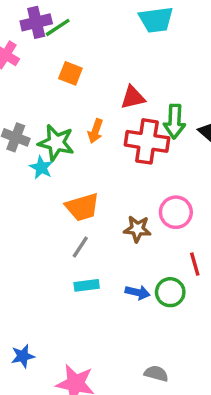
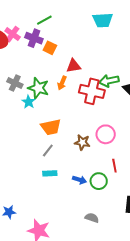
purple cross: (36, 22) -> (34, 38), moved, turned 30
red triangle: (133, 97) -> (74, 66), moved
green arrow: (175, 121) -> (109, 81), turned 72
gray semicircle: (156, 374) -> (92, 218), moved

